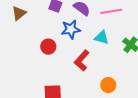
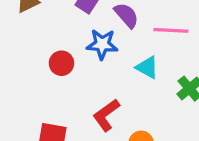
red L-shape: (82, 60) -> (106, 115), moved

